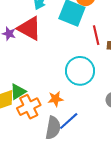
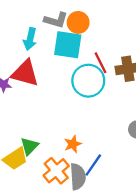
cyan circle: (80, 71) -> (88, 81), moved
orange cross: (29, 107) -> (56, 171), moved

